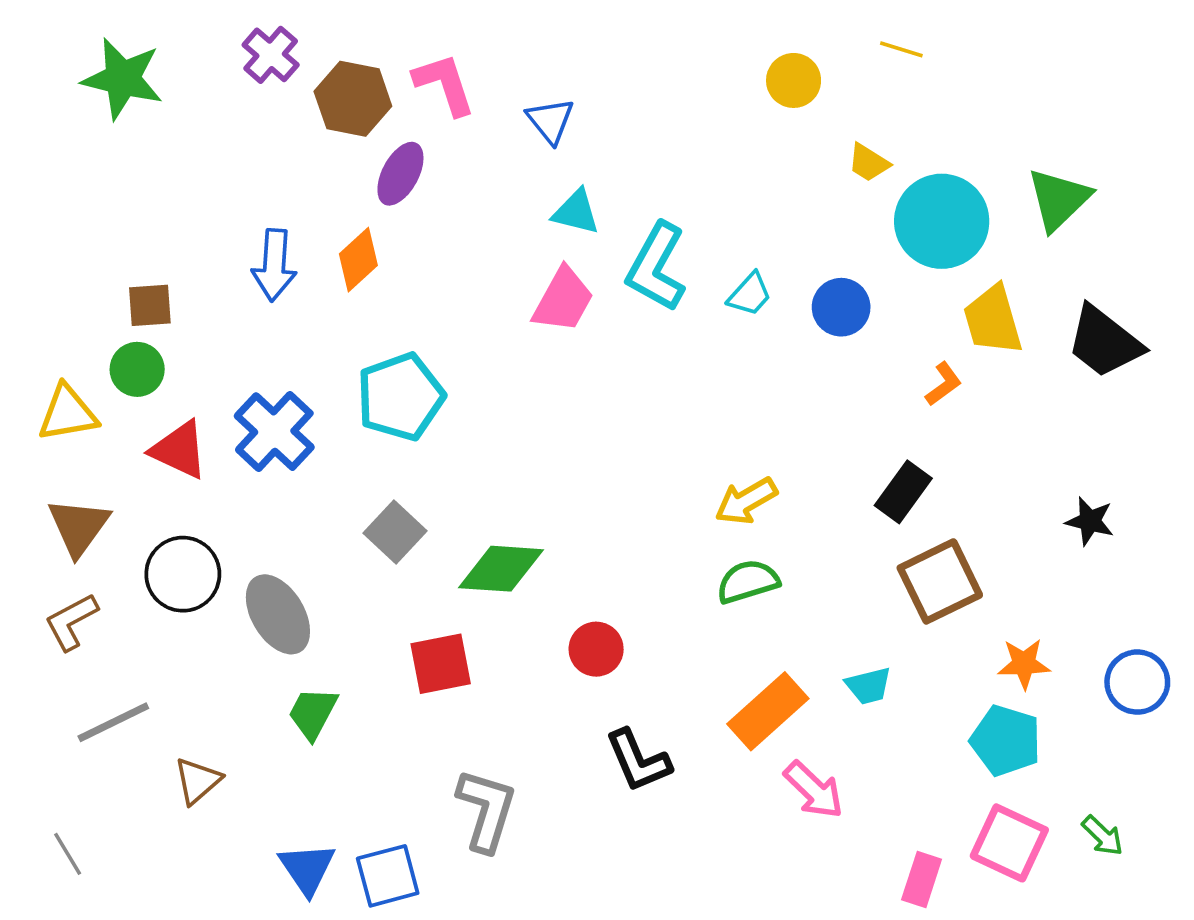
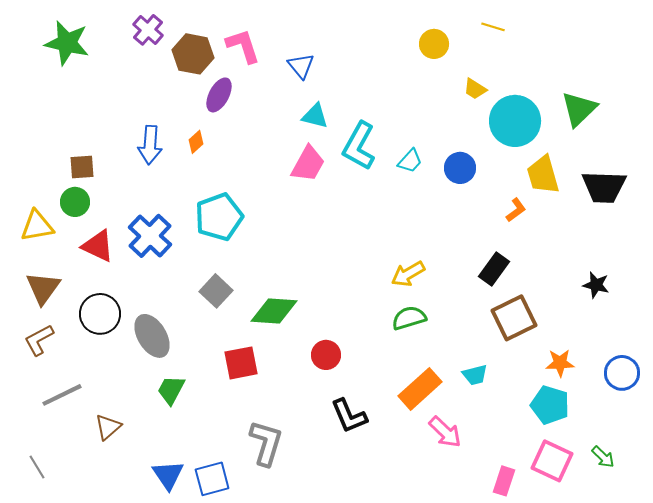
orange diamond: (358, 260) -> (196, 142), size x0.7
black trapezoid: (1104, 342) -> (604, 187), turned -36

